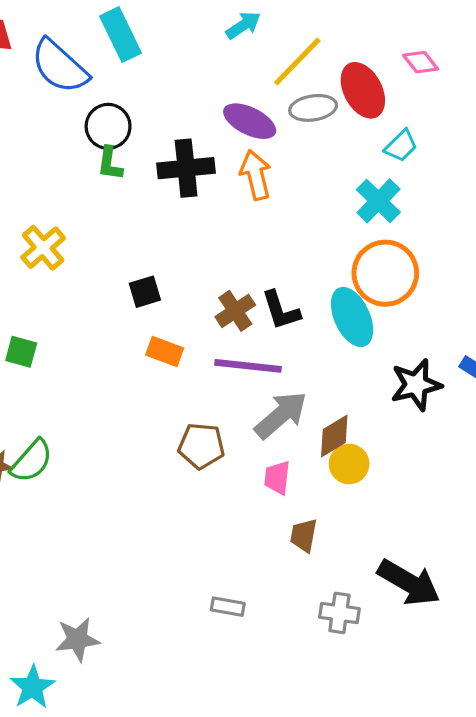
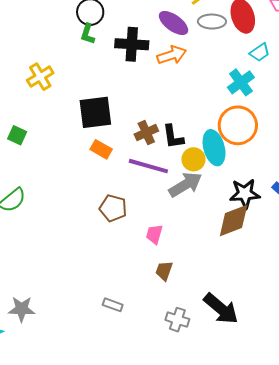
orange arrow: (256, 175) -> (172, 55), turned 76
black square: (145, 292) -> (95, 112), size x1.8
gray arrow: (281, 415) -> (185, 185), moved
brown diamond: (334, 436) -> (234, 220), moved, size x1.4
yellow circle: (349, 464) -> (193, 159), moved

